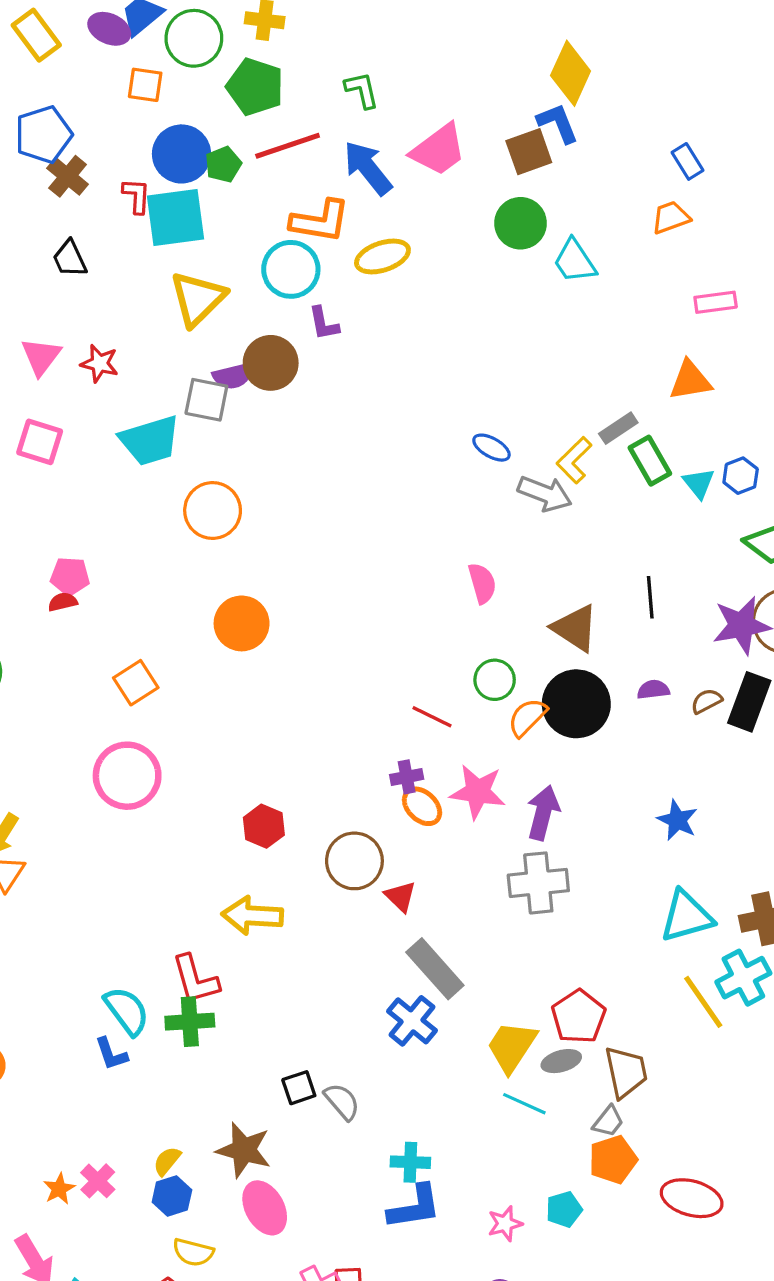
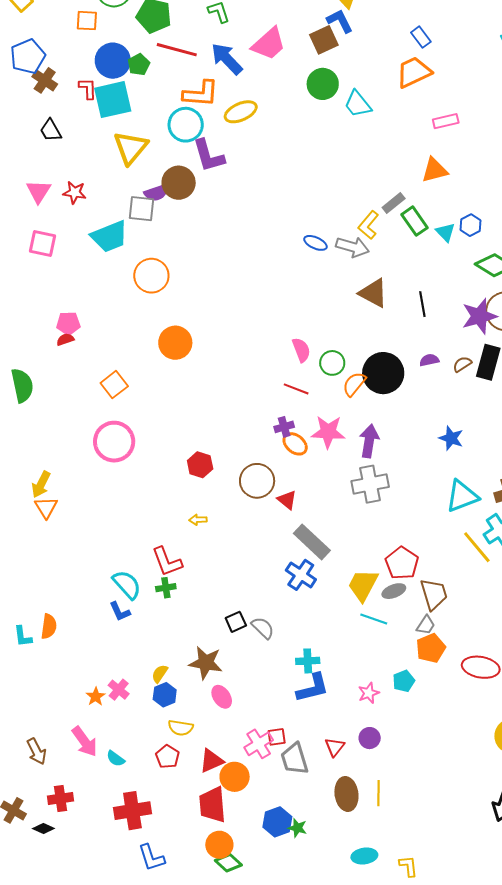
red line: (288, 146) -> (177, 50), turned 39
orange trapezoid: (671, 217) -> (414, 72), size x1.5
purple L-shape: (324, 323) -> (209, 156), size x1.6
blue ellipse: (491, 448) -> (315, 243), moved
pink semicircle: (482, 583) -> (301, 350), moved
brown triangle: (575, 628) -> (373, 293), moved
yellow arrow: (252, 916) -> (198, 520), size x0.5
green cross: (190, 1022) -> (166, 588), size x0.7
pink ellipse: (265, 1208) -> (222, 697), size x0.7

